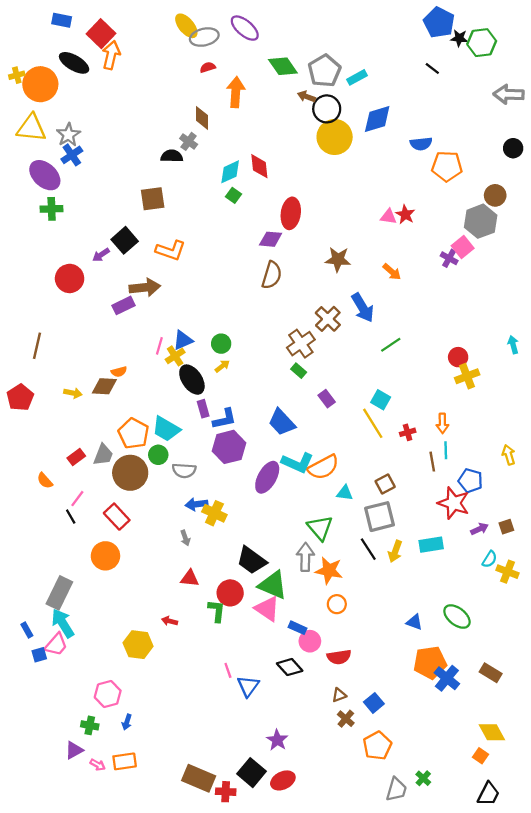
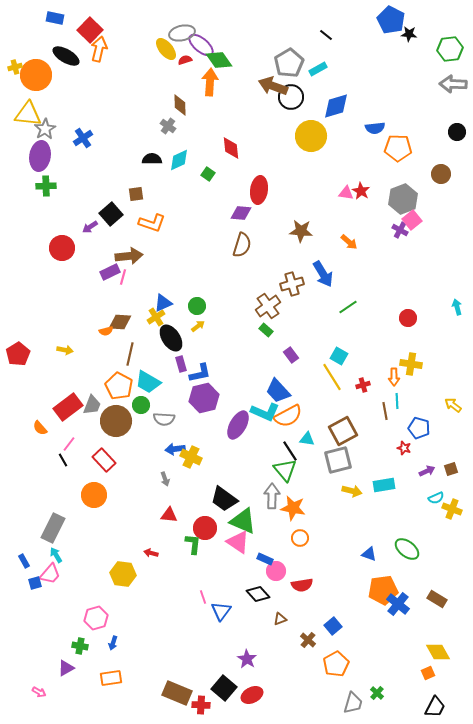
yellow ellipse: (186, 26) -> (166, 49), moved
purple ellipse: (245, 28) -> (201, 45), moved
green hexagon: (482, 43) -> (450, 49), moved
green diamond: (283, 66) -> (219, 60), moved
black line: (432, 68) -> (326, 35), moved
brown arrow: (306, 97) -> (273, 86), size x1.8
gray star: (68, 135) -> (45, 129), moved
yellow circle: (335, 137) -> (311, 136), moved
blue cross: (72, 155) -> (83, 138), moved
black semicircle: (172, 156) -> (152, 159), moved
cyan diamond: (230, 172) -> (179, 160), moved
purple ellipse: (45, 175) -> (40, 156), turned 56
brown square: (153, 199) -> (136, 194), moved, size x0.7
gray hexagon: (481, 221) -> (403, 199), moved
brown cross: (328, 319) -> (292, 284), turned 30
brown line: (37, 346) -> (130, 354), moved
pink line: (159, 346) -> (123, 277), moved
yellow cross: (467, 376) -> (411, 364), moved, turned 30
brown diamond: (104, 386) -> (120, 322), moved
blue trapezoid: (282, 422) -> (278, 391), moved
yellow arrow: (509, 455) -> (453, 405), turned -36
red rectangle: (76, 457) -> (68, 407), size x1.8
brown square: (385, 484) -> (343, 431), size x1.6
red star: (454, 503) -> (404, 448), size x0.5
black line: (368, 549) -> (290, 451), moved
yellow arrow: (395, 551) -> (352, 491), turned -96
cyan semicircle: (490, 559) -> (436, 498), turned 35
cyan arrow: (63, 623) -> (56, 555), size x0.6
brown triangle: (339, 695) -> (280, 619), moved
orange square: (481, 756) -> (428, 673), turned 32
pink arrow: (98, 765) -> (39, 692), moved

